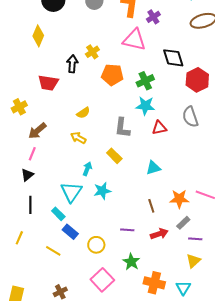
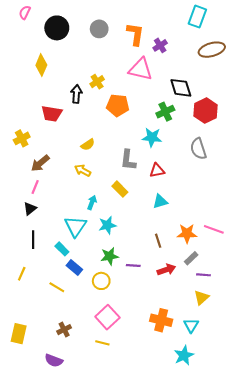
green cross: (145, 81) -> (165, 112), moved
red triangle: (159, 128) -> (157, 170), moved
green star: (131, 262) -> (109, 256), moved, turned 30

